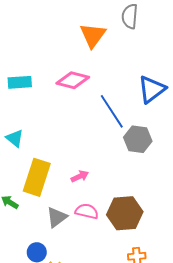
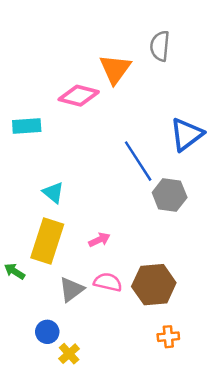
pink diamond: (73, 80) -> (79, 96), moved
cyan triangle: (15, 138) -> (53, 193), moved

